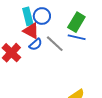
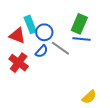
blue circle: (42, 16) -> (44, 32), moved
red triangle: (31, 31) -> (17, 36), moved

